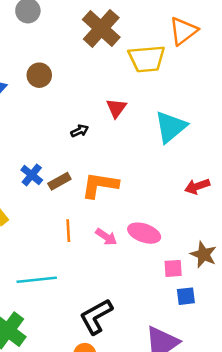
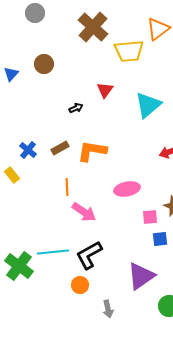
blue cross: (32, 175) -> (28, 150), moved
pink ellipse: (144, 233) -> (127, 189), turned -30
pink arrow: (106, 237) -> (84, 212), moved, size x1.4
cyan line: (37, 280) -> (53, 252), moved

